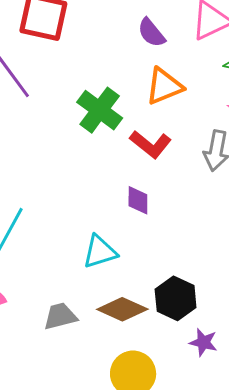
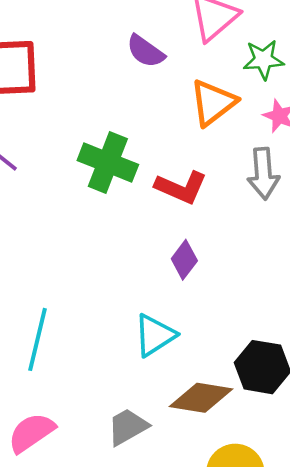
orange triangle: (164, 86) -> (213, 103), moved
purple diamond: (138, 200) -> (184, 260), turned 52

